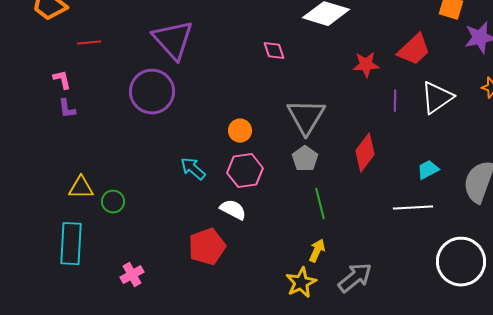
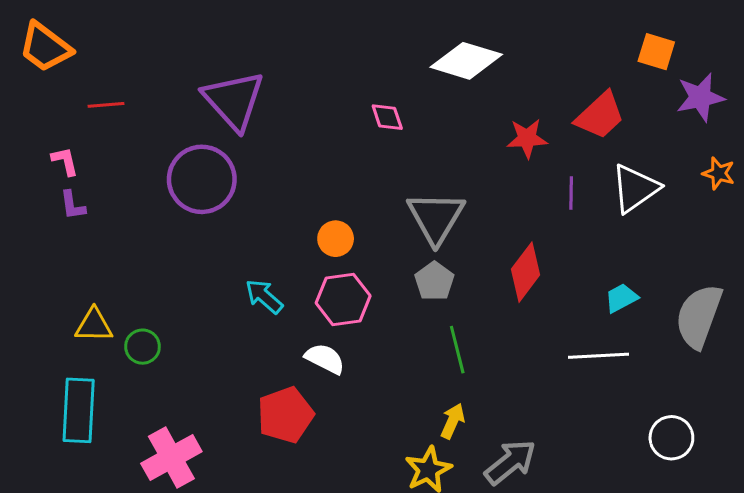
white circle: (461, 262) -> (671, 438), size x0.6
pink cross: (132, 275) -> (171, 458), size x1.6

